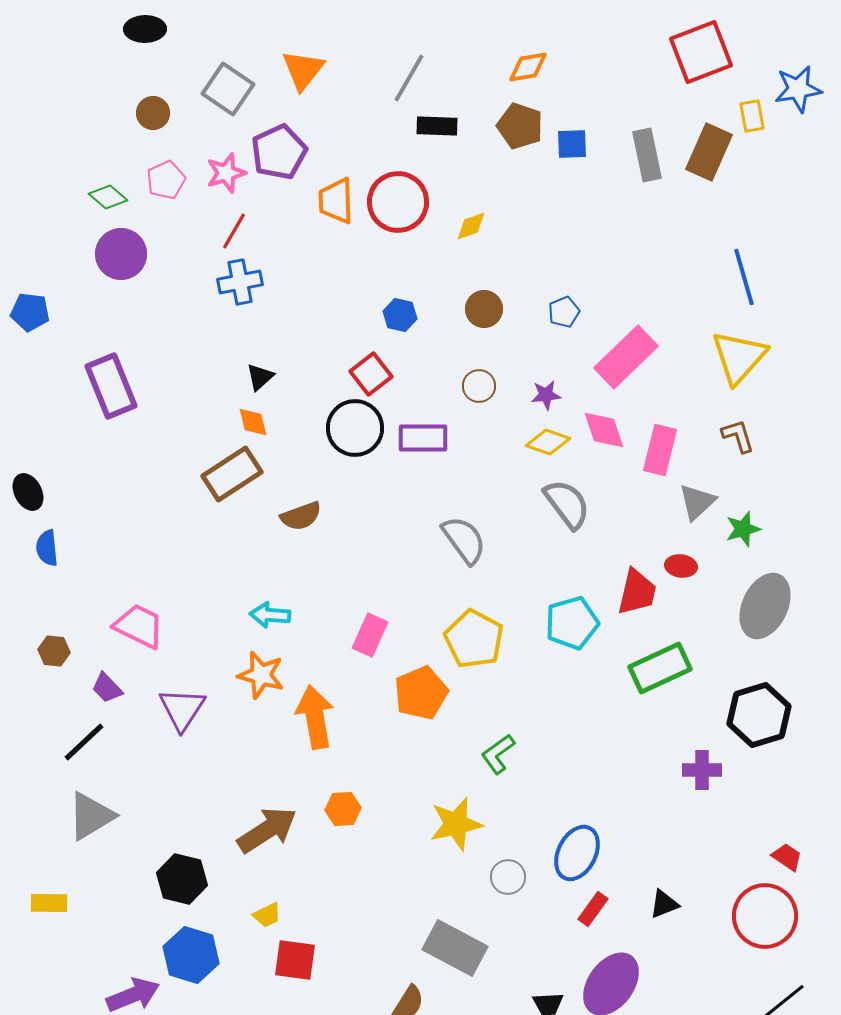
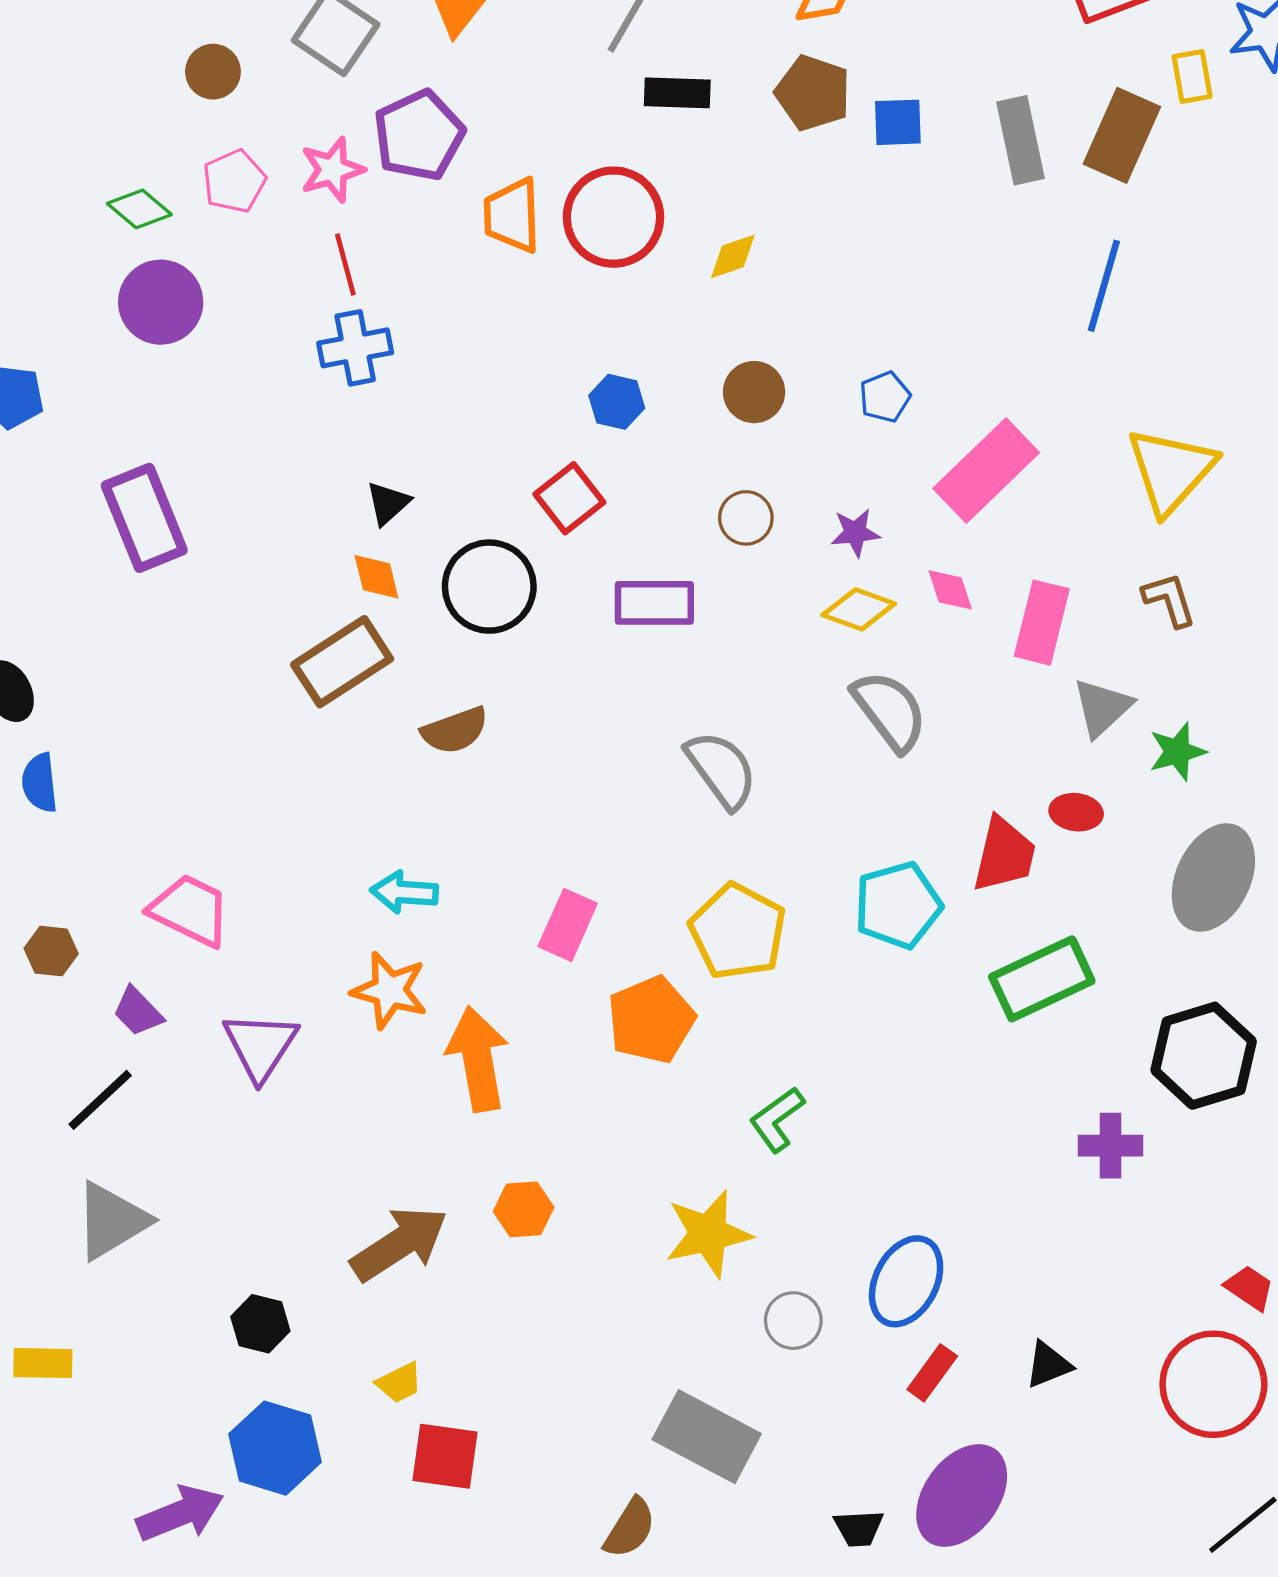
red line: (234, 231) -> (345, 265), turned -45
blue line: (744, 277) -> (1104, 286), moved, turned 32
black circle: (355, 428) -> (489, 587), moved
pink diamond: (604, 430) -> (950, 590), size x0.7
black hexagon: (182, 879) -> (260, 1324), size x0.7

